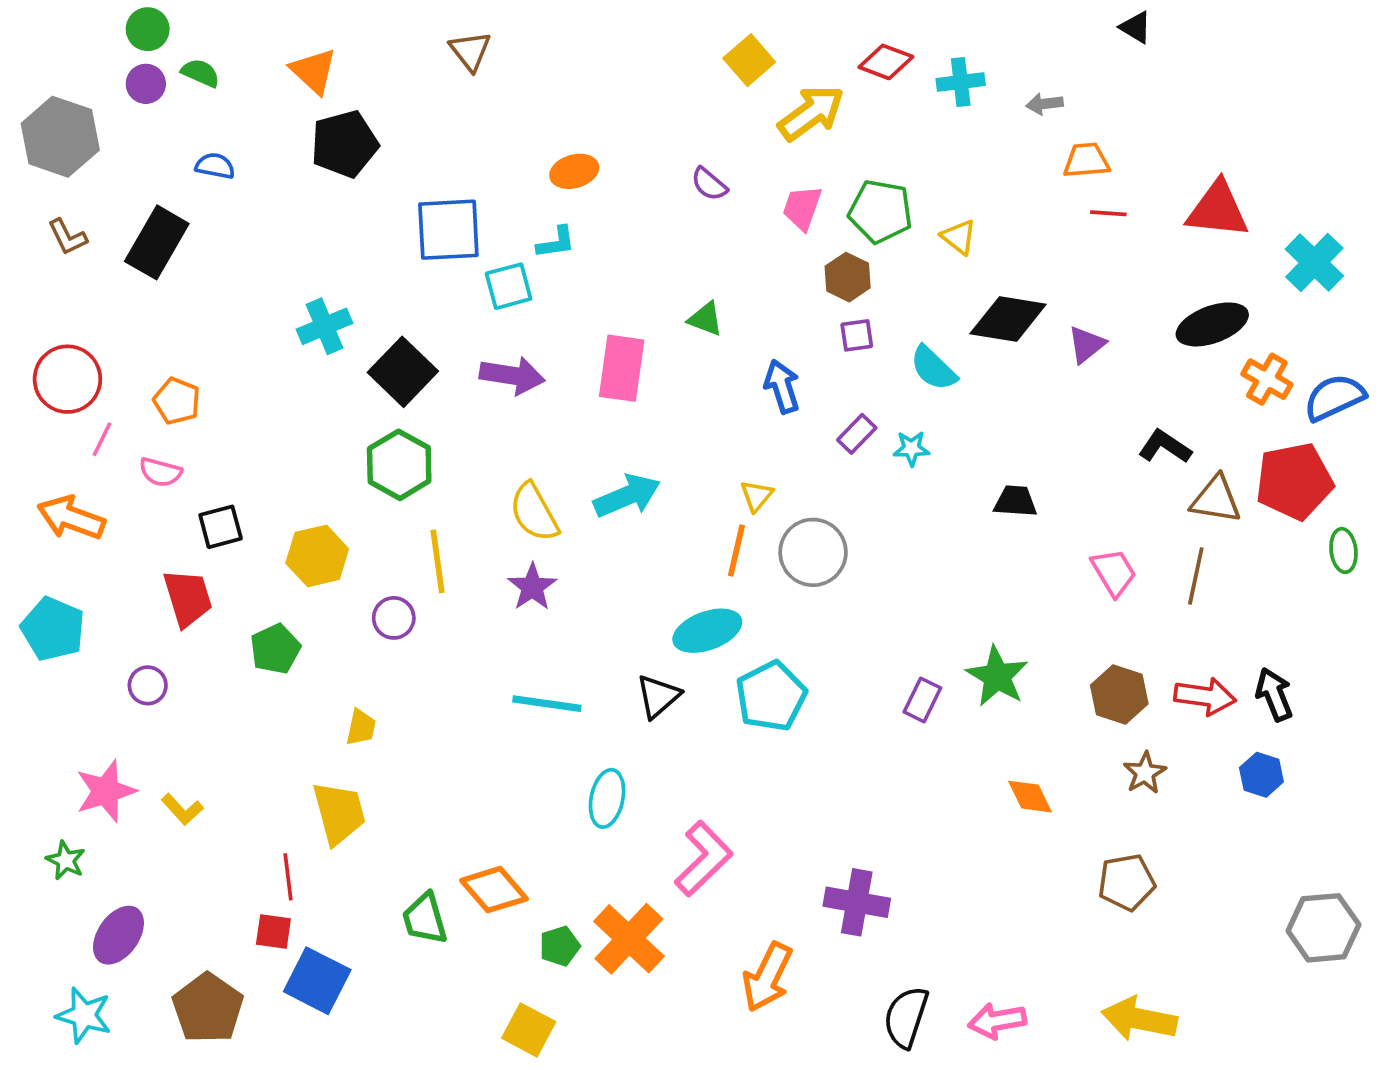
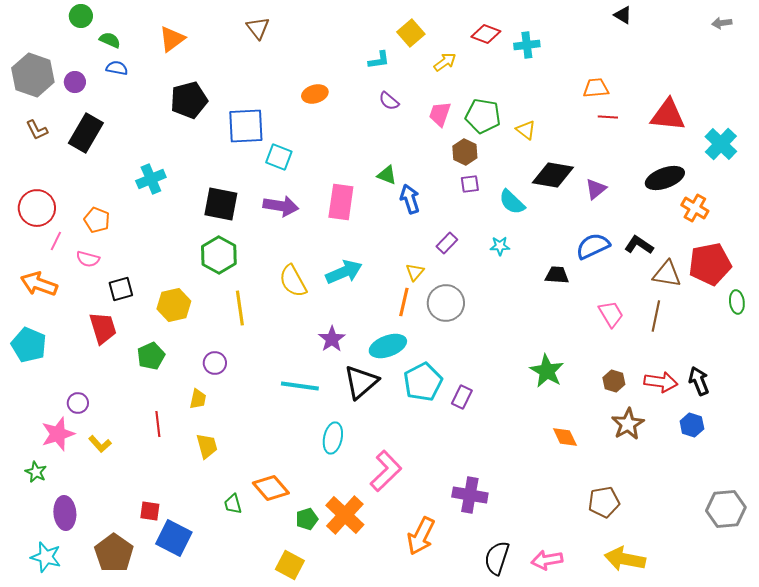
orange triangle: (314, 71) -> (172, 39), turned 40
purple circle: (146, 84) -> (75, 82), moved
gray arrow: (1045, 104) -> (722, 23), moved
yellow arrow: (811, 113) -> (445, 62), size x0.6
black pentagon: (345, 144) -> (189, 100), moved
blue semicircle: (215, 166) -> (117, 68), moved
cyan L-shape: (556, 242) -> (379, 60), moved
cyan square: (509, 286) -> (279, 157), turned 36
cyan cross: (324, 326) -> (151, 179), moved
black square: (403, 372) -> (221, 204), turned -33
blue arrow: (782, 386) -> (410, 199), moved
blue semicircle: (1334, 397) -> (593, 246), moved
purple rectangle: (857, 434) -> (447, 243), moved
purple star: (532, 587) -> (332, 339), moved
purple circle: (394, 618) -> (215, 363), moved
purple circle: (148, 685) -> (78, 403), moved
brown hexagon: (1119, 695) -> (614, 381), size x0.7
black triangle: (658, 696) -> (361, 382), size x1.4
purple rectangle: (922, 700) -> (462, 397), moved
brown star: (1145, 773) -> (628, 424), size x1.4
yellow trapezoid: (339, 813) -> (207, 446), moved, size x0.7
red line: (288, 877) -> (158, 424), moved
brown pentagon: (1127, 882) -> (604, 502), moved
green trapezoid: (425, 919) -> (233, 504), size x0.7
purple ellipse: (118, 935) -> (65, 513), turned -40

